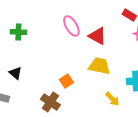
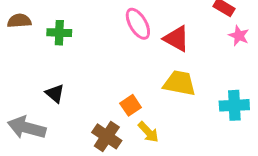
yellow arrow: (112, 99) -> (148, 132), moved

